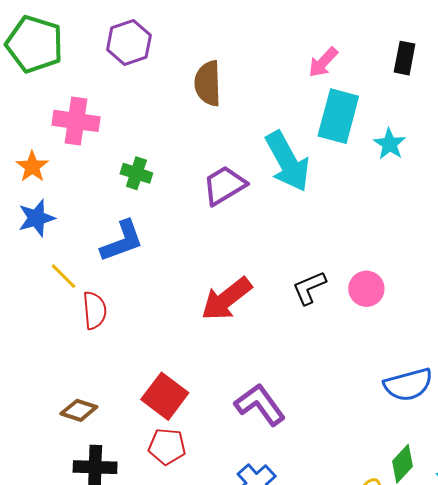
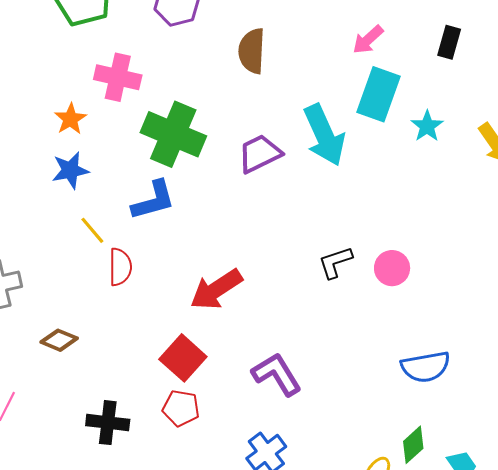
green cross: (136, 173) -> (173, 134), size x2.0
red arrow: (226, 299) -> (216, 289), moved
brown diamond: (79, 410) -> (59, 340), moved

